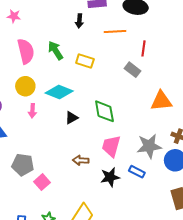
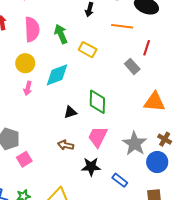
cyan diamond: (59, 92) -> (57, 75), turned -52
black triangle: (72, 118) -> (70, 112), moved
gray star: (149, 146) -> (135, 144), turned 30
blue rectangle: (137, 172) -> (120, 180), moved

